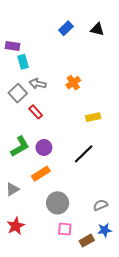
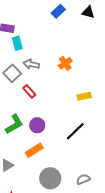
gray semicircle: (100, 205) -> (83, 179), moved

